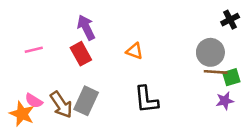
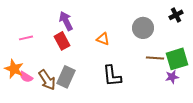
gray circle: (210, 52) -> (143, 28), moved
brown line: (216, 72) -> (155, 58), moved
green square: (231, 77) -> (177, 59), size x1.6
orange star: (22, 114) -> (14, 69), moved

